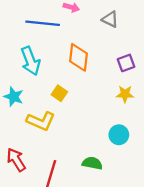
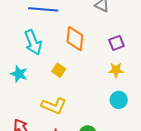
yellow L-shape: (41, 121) -> (54, 106), moved
cyan circle: (119, 135) -> (119, 100), moved

